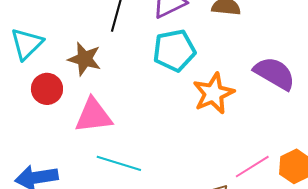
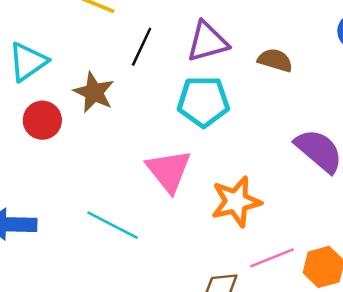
orange star: (213, 93) -> (236, 202), moved
pink triangle: (93, 116) -> (169, 171), moved, turned 48

